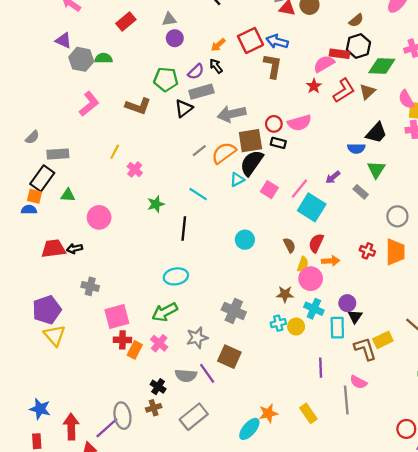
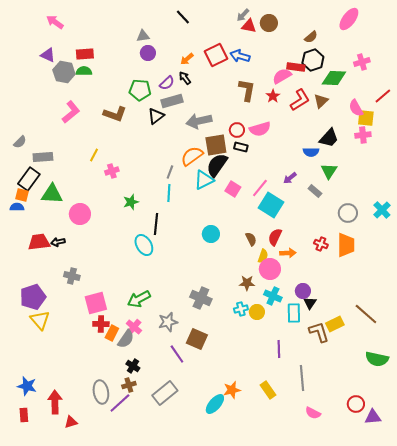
red rectangle: (126, 21) -> (85, 54), moved, turned 36
brown L-shape: (273, 66) -> (247, 90), moved
gray line: (199, 151) -> (170, 172), moved, turned -32
pink cross: (135, 170) -> (112, 171), turned 32
cyan triangle: (237, 180) -> (204, 180), size x1.5
cyan line: (198, 194) -> (169, 193), turned 60
green triangle: (68, 195) -> (52, 194), size x1.6
cyan ellipse: (176, 276) -> (144, 245), moved, turned 70
gray semicircle: (186, 375) -> (126, 339), moved, turned -60
pink semicircle: (358, 382) -> (313, 413), moved
purple line: (107, 428) -> (120, 403), moved

